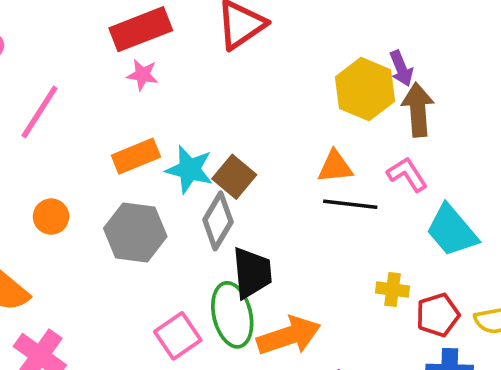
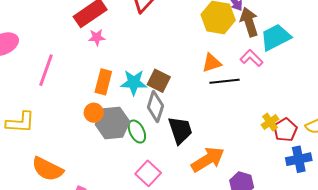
orange rectangle: (136, 156) -> (103, 82), turned -40
orange circle: (51, 217) -> (94, 113), moved
cyan trapezoid: (452, 231) -> (276, 37), moved, turned 116
yellow cross: (392, 289) -> (270, 122), moved, turned -30
green ellipse: (232, 315) -> (137, 132), moved, size x0.7

